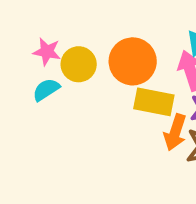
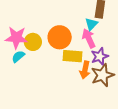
pink star: (47, 52) -> (16, 38), size x1.6

